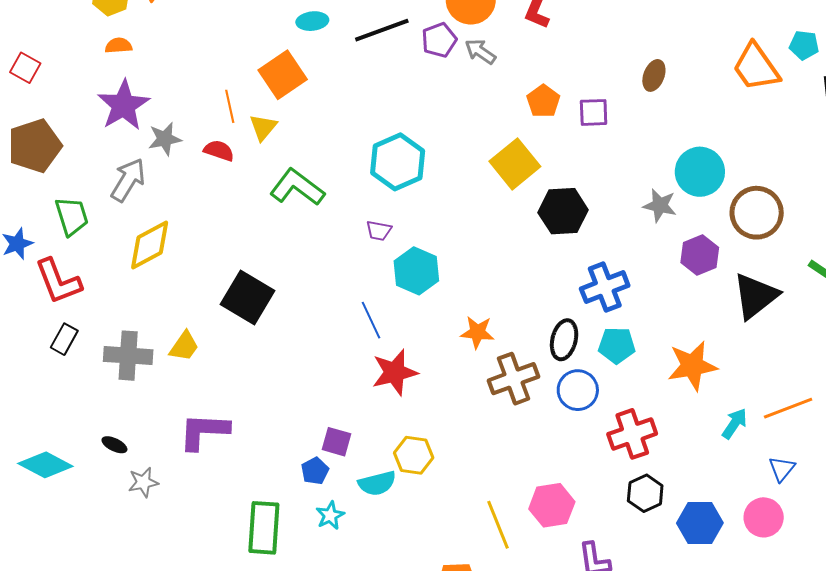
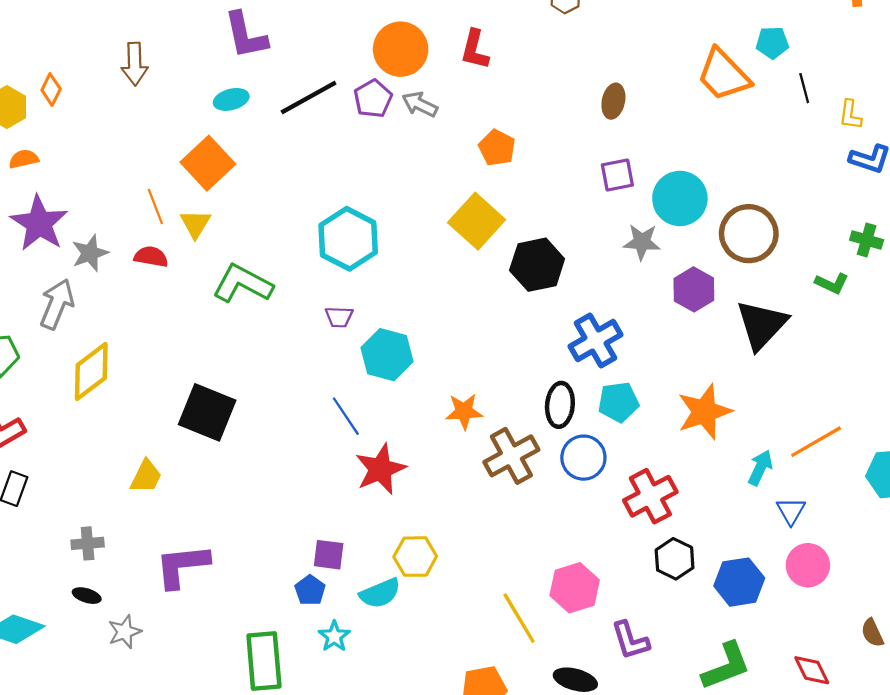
purple square: (594, 112) -> (617, 175), moved
gray cross: (128, 356) -> (88, 543), moved, size x0.6
blue triangle: (782, 469) -> (791, 511), moved

